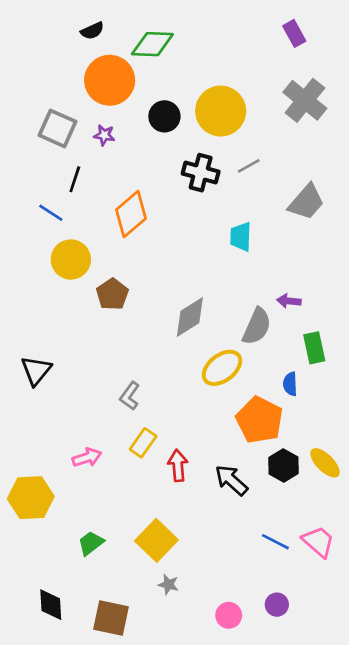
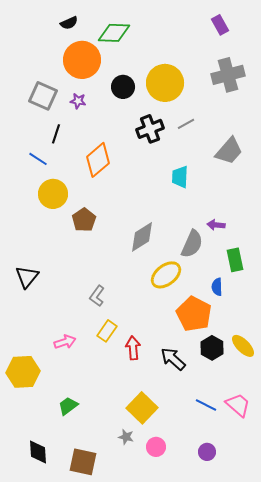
gray cross: (305, 100) -> (228, 75), turned 36
black cross: (201, 173) -> (150, 129), turned -36
yellow square: (156, 540) -> (142, 408), moved
pink circle: (229, 615) -> (156, 447), moved

